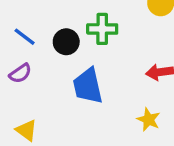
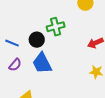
blue trapezoid: (88, 86) -> (42, 63), moved

